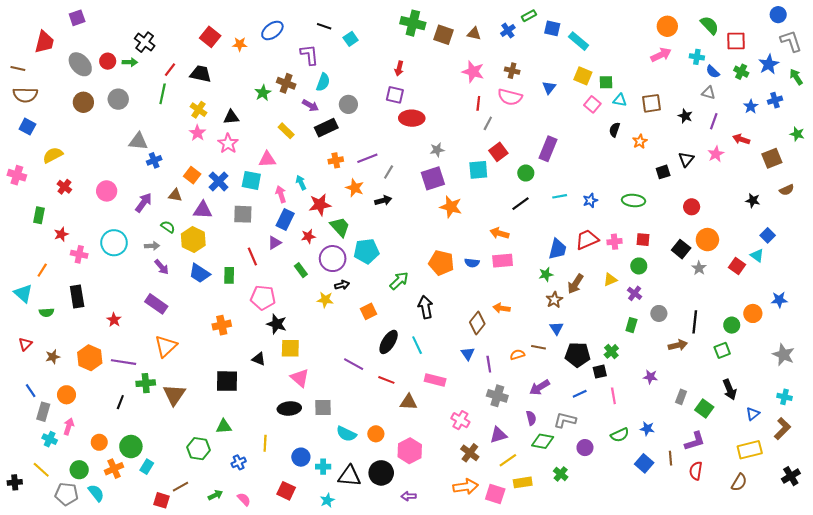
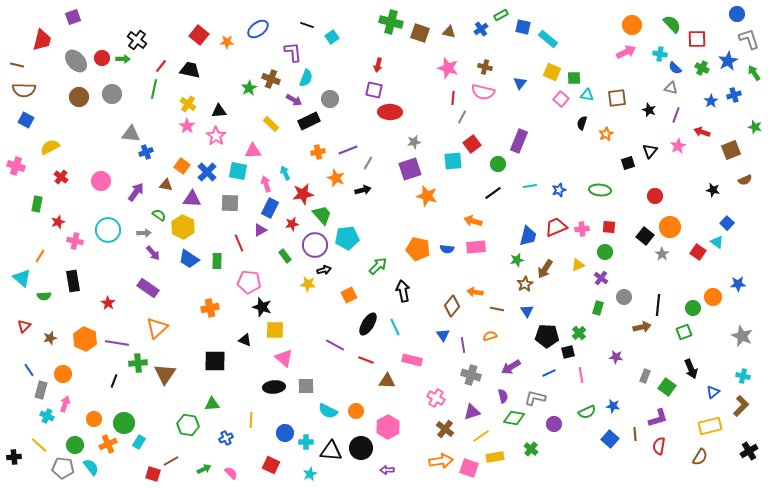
brown line: (538, 347) -> (497, 309), moved

